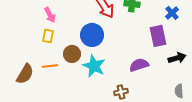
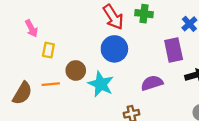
pink arrow: (50, 15) -> (31, 28), moved
blue circle: (92, 35) -> (114, 49), moved

